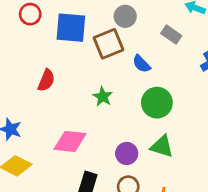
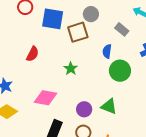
blue semicircle: (141, 64) -> (107, 51), moved, turned 48
green circle: (157, 103) -> (120, 71), moved

